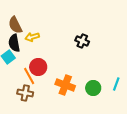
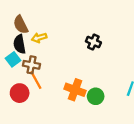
red circle: (38, 67) -> (20, 93), moved
green circle: (93, 88) -> (96, 96), moved
brown cross: (25, 93) -> (32, 65), moved

